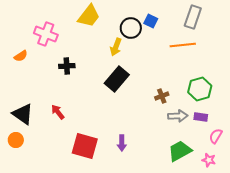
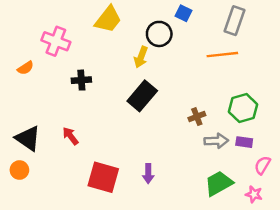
blue square: (151, 21) -> (183, 13), moved

